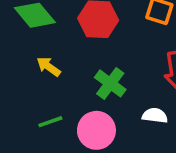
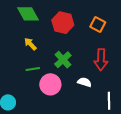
green line: (50, 122) -> (33, 69), moved

